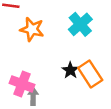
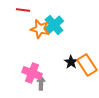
cyan cross: (80, 24) -> (54, 25), moved

